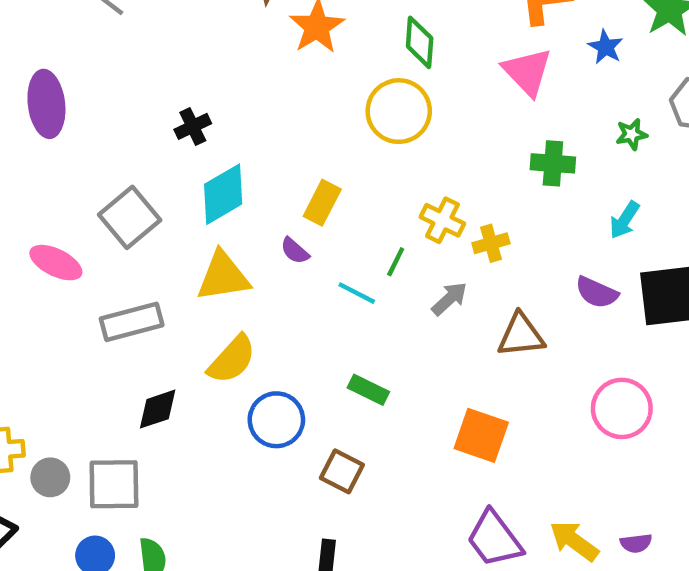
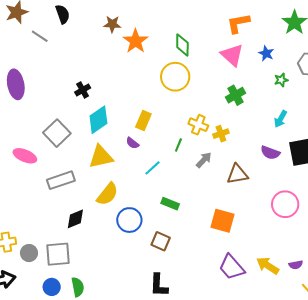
blue star: (606, 47) -> (266, 53), moved
green cross: (553, 163) -> (235, 95), moved, turned -30
cyan line: (357, 293) -> (153, 168), moved, turned -66

